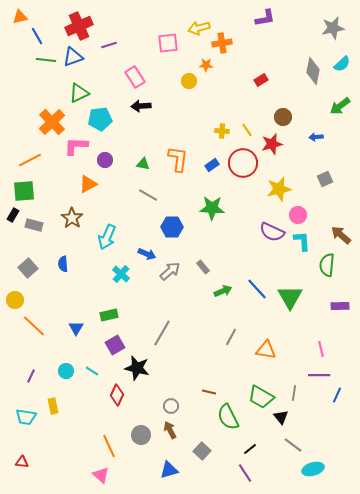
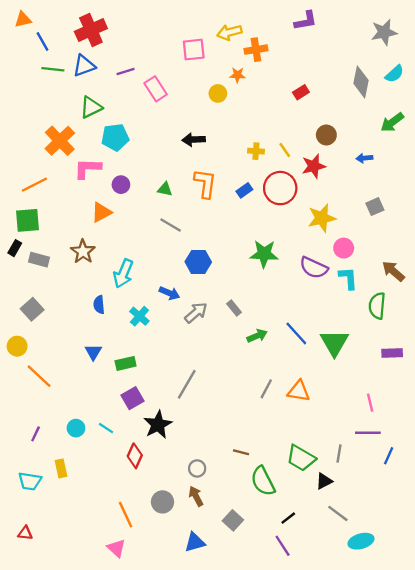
purple line: (109, 45) -> (126, 72), moved
black arrow: (141, 106) -> (194, 140), moved
green star: (212, 208) -> (264, 254), moved
blue semicircle: (63, 264) -> (99, 305), moved
blue triangle: (76, 328) -> (93, 352), moved
orange triangle: (266, 350) -> (299, 391), moved
black star: (137, 368) -> (158, 425), turned 30
black triangle: (281, 417) -> (324, 481), turned 42

